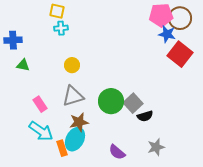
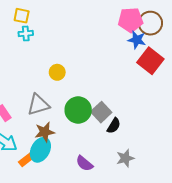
yellow circle: (72, 65) -> (57, 72), moved
black semicircle: (145, 116) -> (114, 126), turned -42
orange rectangle: (62, 148) -> (27, 159), turned 70

